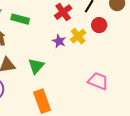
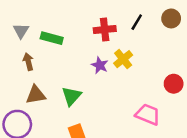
red cross: (63, 12) -> (105, 30), turned 30
red circle: (99, 25) -> (174, 84), moved

